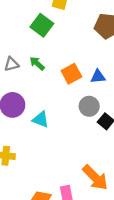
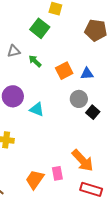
gray triangle: (12, 64) -> (14, 51), moved

